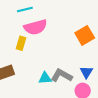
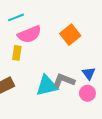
orange square: (85, 35) -> (70, 35), moved
cyan triangle: (45, 78) -> (47, 86), size x1.6

